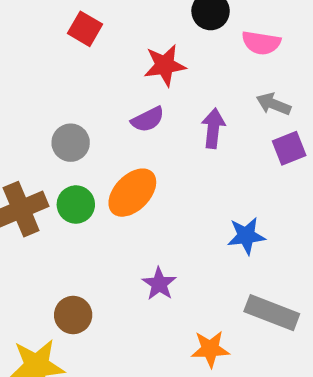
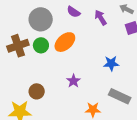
purple semicircle: (148, 119) -> (73, 12), turned 56
purple arrow: (213, 128) -> (101, 18), turned -42
gray circle: (71, 143) -> (41, 19), size x1.5

